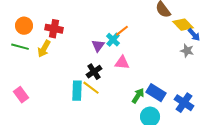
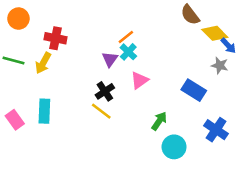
orange circle: (24, 26) -> (18, 19), moved
orange line: (122, 31) -> (126, 37), moved
pink triangle: (122, 63) -> (139, 80), turned -42
cyan rectangle: (77, 91) -> (44, 111), moved
blue rectangle: (156, 93) -> (194, 90), moved

